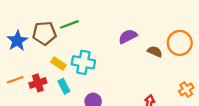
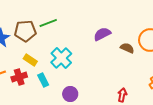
cyan cross: (83, 62) -> (61, 58), turned 35
yellow rectangle: (58, 63) -> (30, 60), moved

